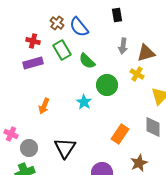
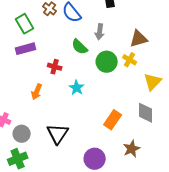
red cross: (33, 41) -> (55, 67), moved
gray arrow: (123, 46) -> (100, 32), moved
green rectangle: (62, 50) -> (25, 24), moved
green circle: (107, 85) -> (107, 62), moved

